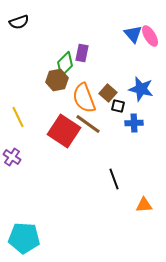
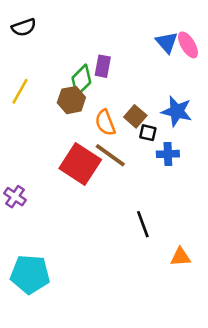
orange semicircle: (84, 98) -> (105, 123), size x0.7
yellow line: (18, 117) -> (20, 91), moved, turned 55
cyan pentagon: (24, 238) -> (30, 274), moved

